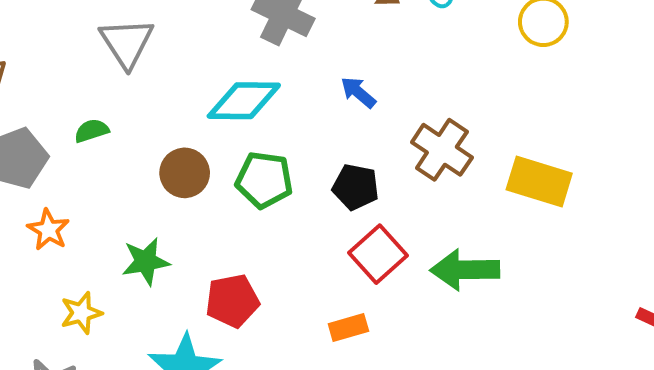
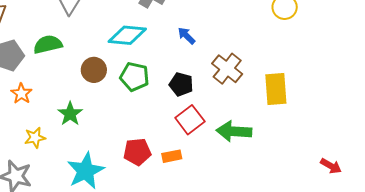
green semicircle: (92, 131) -> (48, 44), size x1.6
yellow rectangle: (539, 181) -> (276, 89), turned 64
green star: (146, 261) -> (70, 114), turned -30
red pentagon: (232, 301) -> (137, 152), moved

